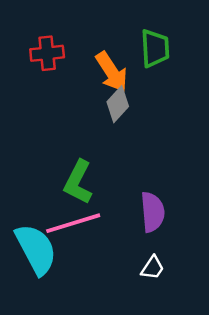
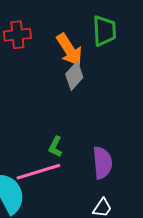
green L-shape: (78, 182) -> (55, 147), moved, size x0.6

